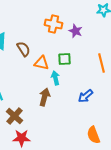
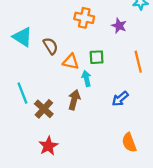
purple star: (76, 31) -> (119, 26), moved
brown cross: (14, 116) -> (44, 109), moved
red star: (22, 138) -> (48, 146), turned -30

